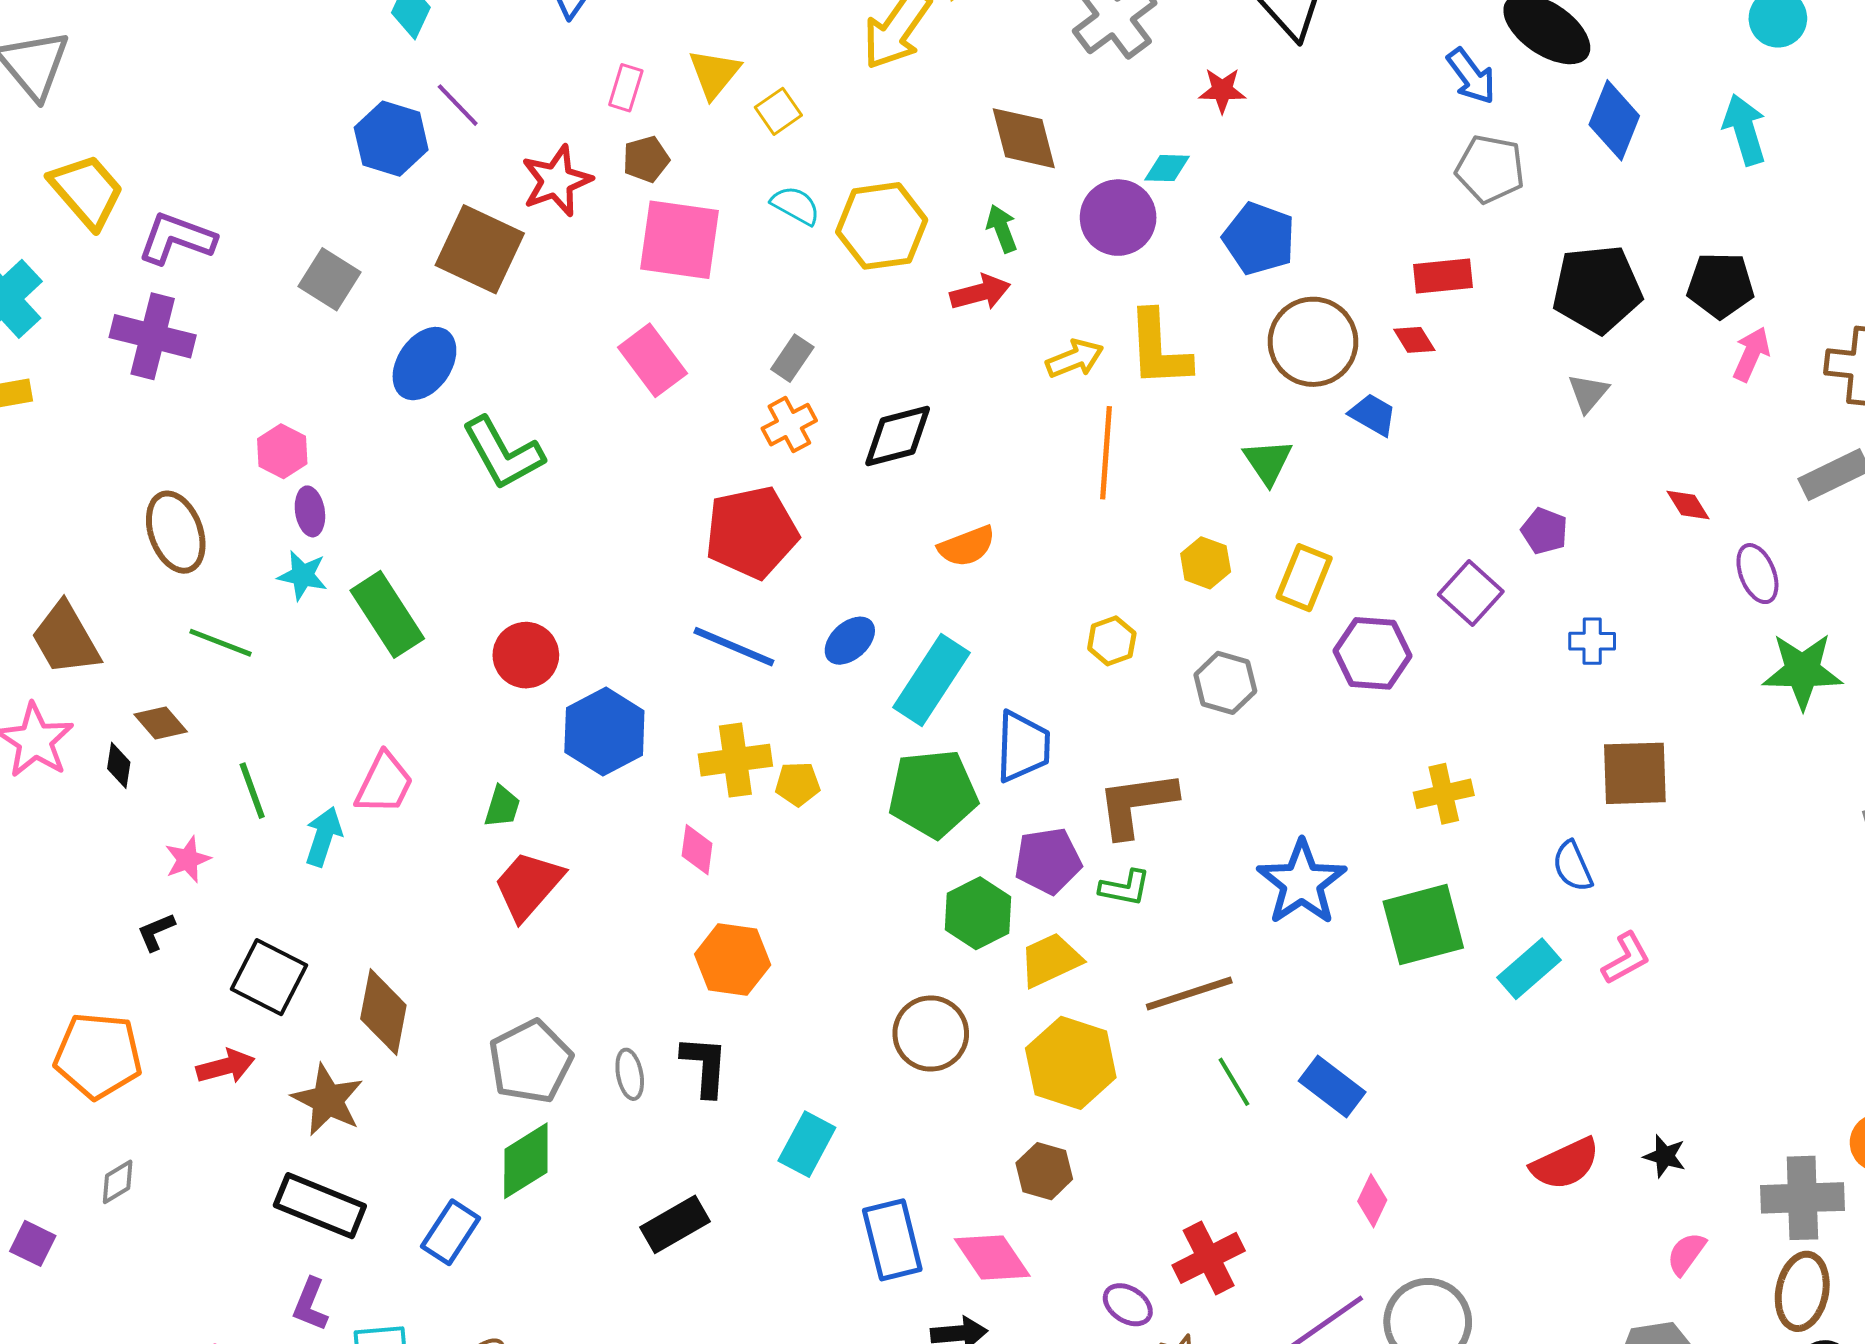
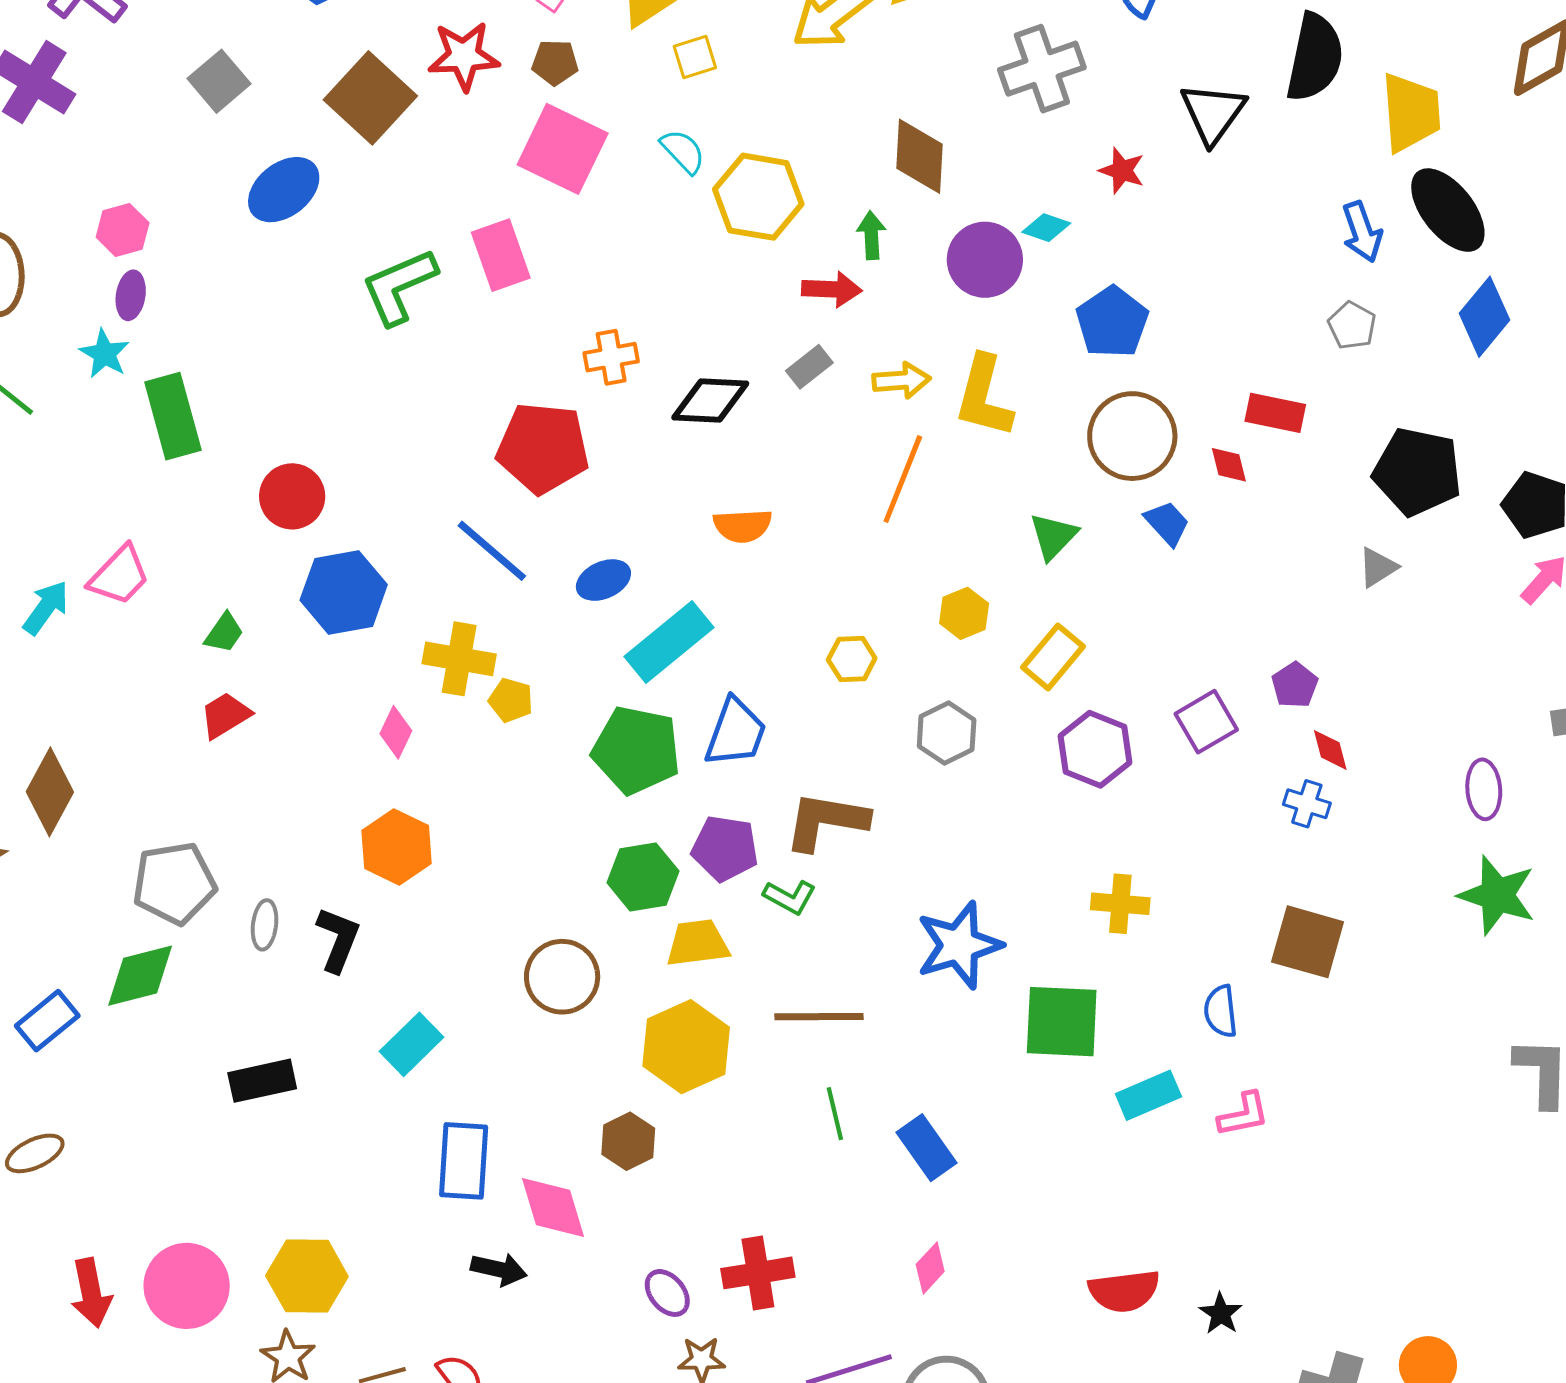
gray pentagon: (1490, 169) -> (1352, 326), size x0.7
gray rectangle: (792, 358) -> (809, 367), moved
green L-shape: (503, 453) -> (399, 286), moved, turned 78
red diamond: (1688, 505) -> (1330, 750), moved
red trapezoid: (528, 885) -> (225, 715), size x0.7

